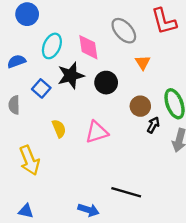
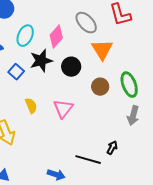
pink diamond: (88, 47) -> (56, 37), turned 50
orange triangle: (143, 62) -> (102, 50), size x1.6
black arrow: (153, 125) -> (112, 148), moved
pink triangle: (97, 132) -> (63, 109), turned -35

